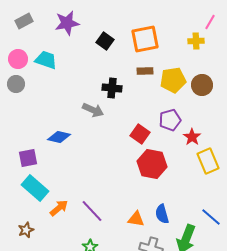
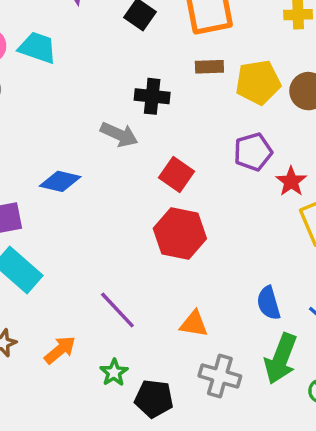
red square: (140, 134) -> (176, 174), moved
red hexagon: (152, 164) -> (180, 234), moved
orange arrow: (59, 208) -> (60, 350), moved
blue semicircle: (162, 214) -> (269, 303), moved

